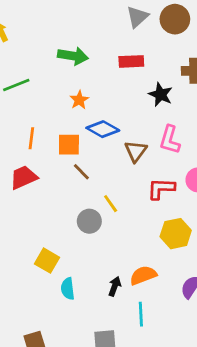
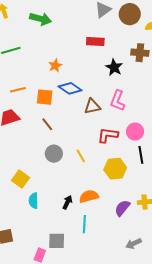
green arrow: (73, 56) -> (40, 19), moved
orange line: (31, 138) -> (18, 90), turned 63
brown triangle: (136, 151) -> (92, 106), turned 36
brown line: (81, 172) -> (47, 124), moved
yellow line: (111, 204) -> (81, 156), moved

